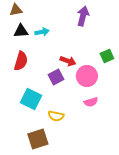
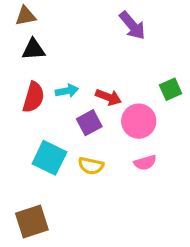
purple arrow: (83, 16) -> (132, 25), turned 126
cyan arrow: (42, 32) -> (67, 91), moved
yellow semicircle: (56, 116) -> (91, 166), moved
brown square: (38, 139) -> (32, 222), moved

